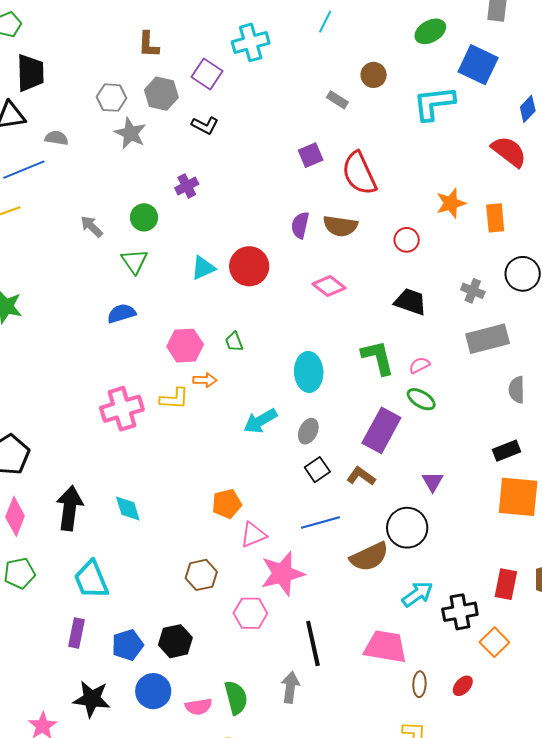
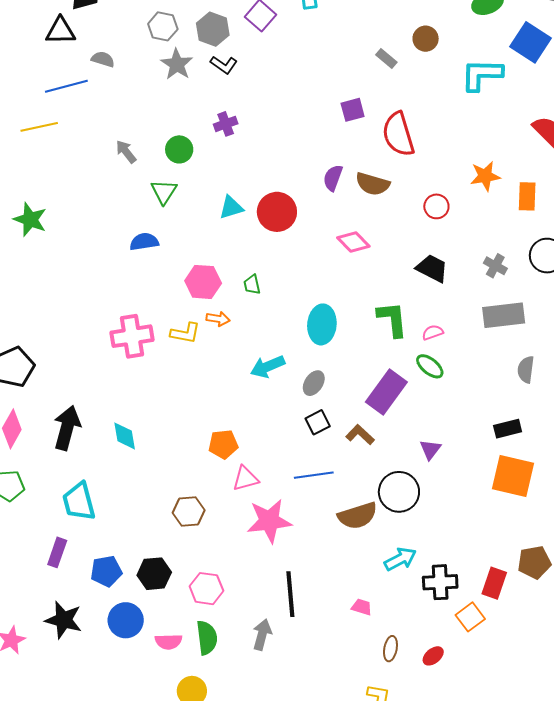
black L-shape: (205, 125) -> (224, 65), moved
red rectangle: (506, 584) -> (494, 583), moved
pink hexagon: (250, 613) -> (206, 589), moved
pink trapezoid: (385, 647) -> (362, 607), size x0.5

